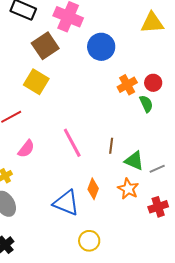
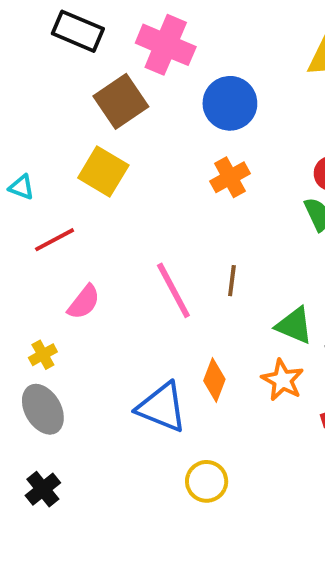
orange cross: (127, 85) -> (230, 177), moved
brown line: (111, 146) -> (232, 281), moved

